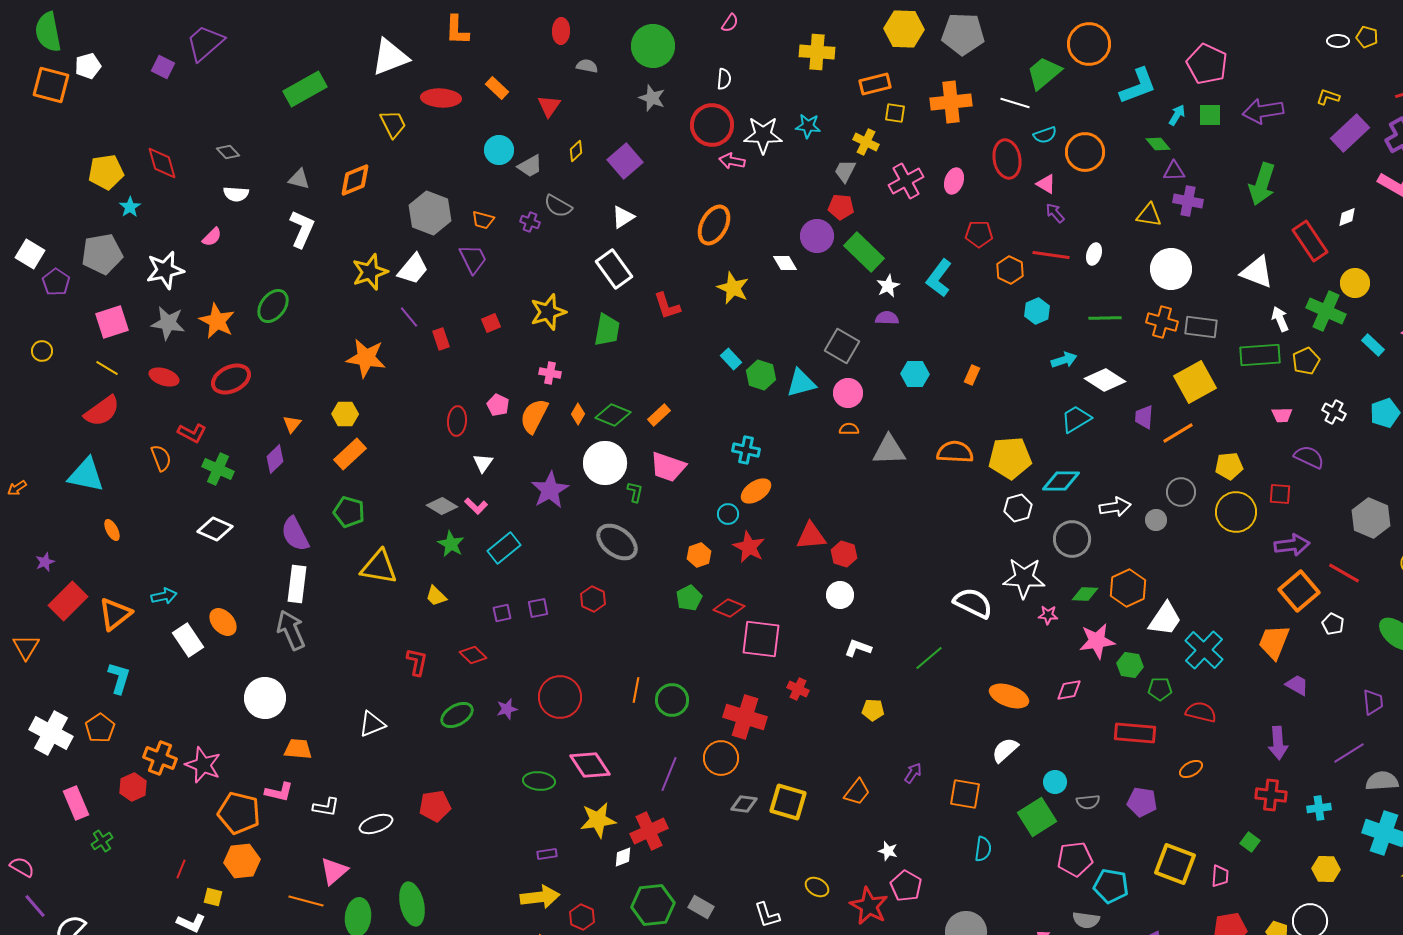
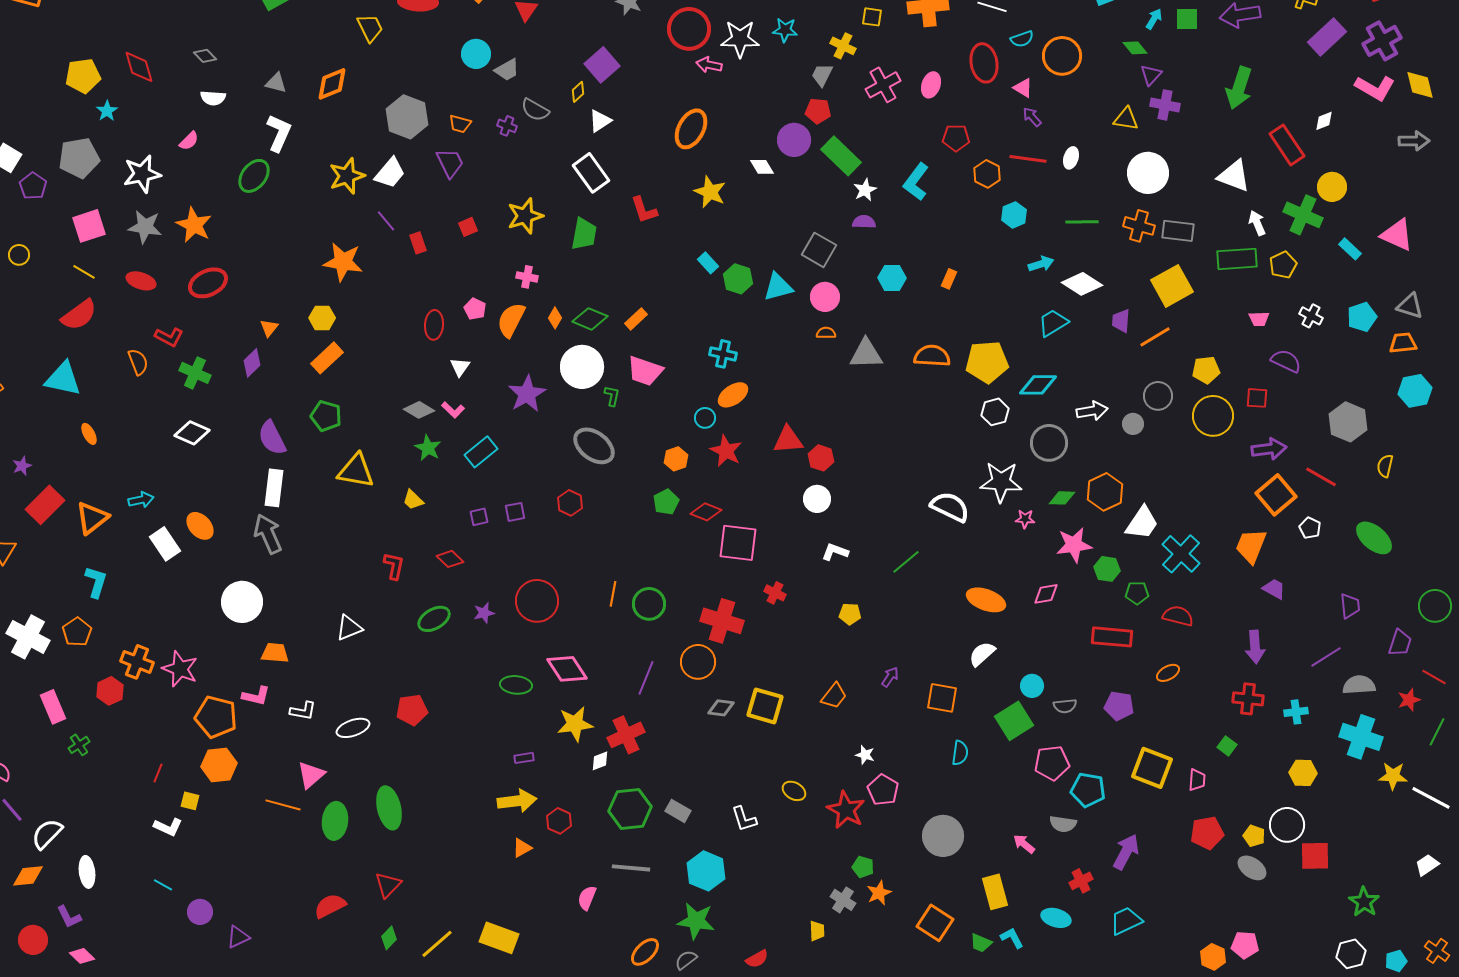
yellow diamond: (576, 151) -> (578, 92), moved
purple triangle: (1174, 171) -> (1151, 75), turned -45
green ellipse: (273, 306) -> (254, 176), moved

